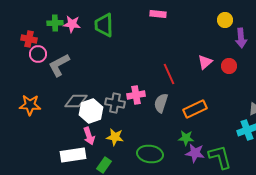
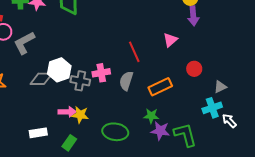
purple arrow: (241, 38) -> (193, 16), moved
red circle: (229, 66) -> (194, 69), moved
white hexagon: (91, 111) -> (59, 70), moved
pink arrow: (89, 136) -> (67, 112), moved, turned -72
white rectangle: (73, 155) -> (38, 133), size x0.7

